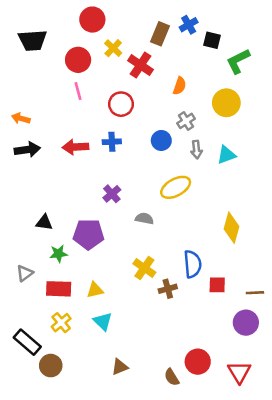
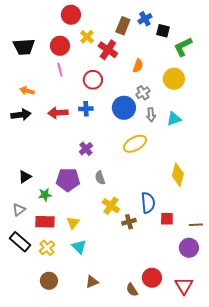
black trapezoid: (33, 40) -> (24, 47), moved
orange arrow: (21, 118) -> (27, 91), moved
blue circle: (161, 140) -> (124, 108), size x1.5
gray semicircle: (144, 219) -> (100, 178), moved, turned -120
black triangle: (44, 222) -> (25, 177), moved, turned -40
yellow triangle: (95, 290) -> (73, 223), turned -40
black rectangle: (27, 342) -> (20, 242), moved
brown circle: (51, 366) -> (49, 281), moved

